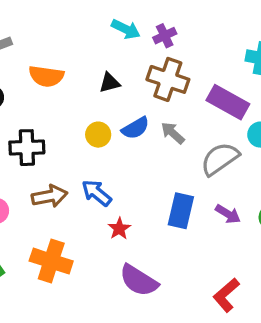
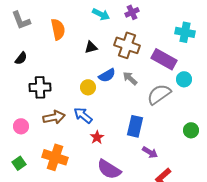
purple cross: (165, 36) -> (132, 12), moved
orange semicircle: (46, 76) -> (58, 29), moved, turned -110
yellow circle: (98, 135) -> (88, 87), moved
purple arrow: (228, 214) -> (150, 152), moved

